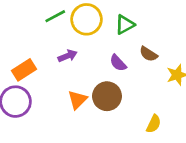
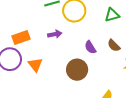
green triangle: (125, 25) -> (112, 15), moved
orange triangle: (78, 100) -> (35, 65), moved, turned -35

